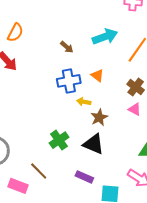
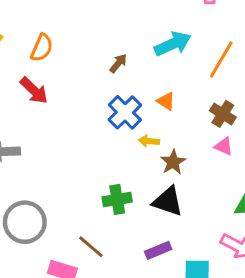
brown arrow: (67, 47) -> (118, 63), turned -88
blue cross: (69, 81) -> (125, 112), turned -30
green cross: (59, 140) -> (117, 199), turned 30
purple rectangle: (84, 177) -> (158, 250), turned -42

